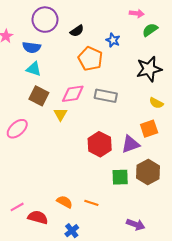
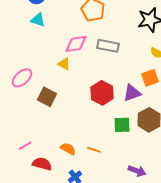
brown square: (39, 96) -> (47, 97), moved
yellow triangle: (60, 114) -> (64, 64), turned -32
pink line: (17, 207) -> (25, 146), moved

